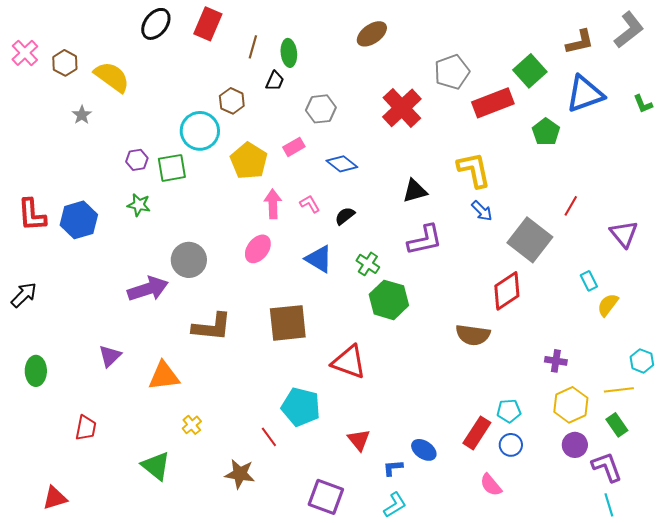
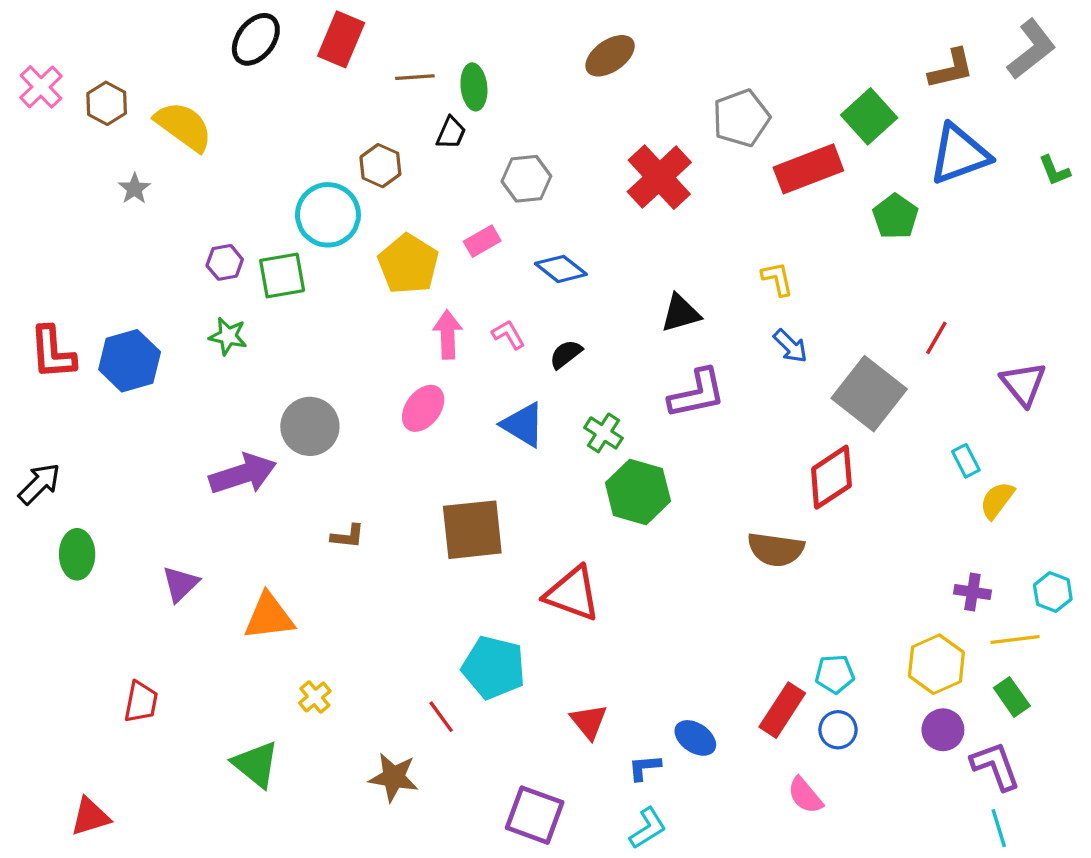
brown line: (253, 47) -> (415, 77), turned 70
yellow L-shape: (474, 170) -> (777, 279), size x0.6
brown L-shape: (212, 327) -> (348, 536), size x0.5
purple cross: (556, 361) -> (972, 592), moved
green ellipse: (36, 371) -> (77, 554), moved

